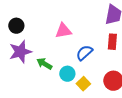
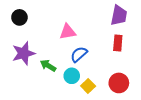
black circle: (16, 26) -> (19, 17), moved
blue semicircle: (84, 53) -> (79, 54), moved

